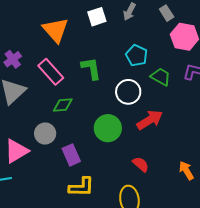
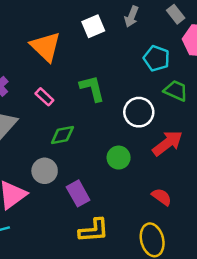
cyan pentagon: (137, 55) -> (157, 58), moved
pink rectangle: (51, 72) -> (44, 97), size x0.6
green circle: (108, 128) -> (119, 158), size x0.7

